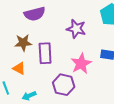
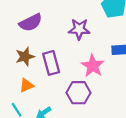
orange triangle: (19, 68) -> (27, 85), turned -40

